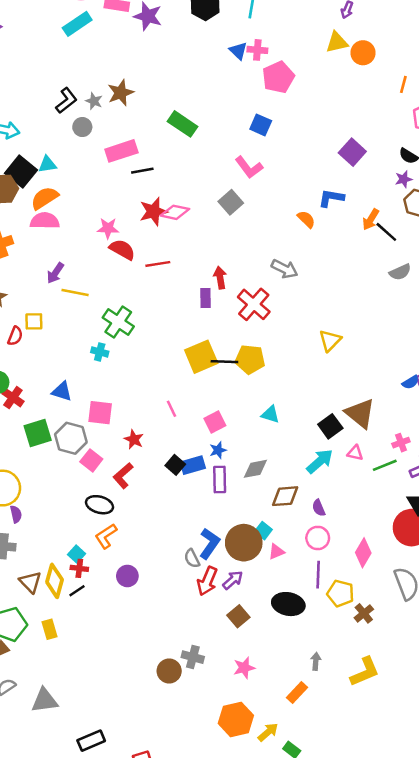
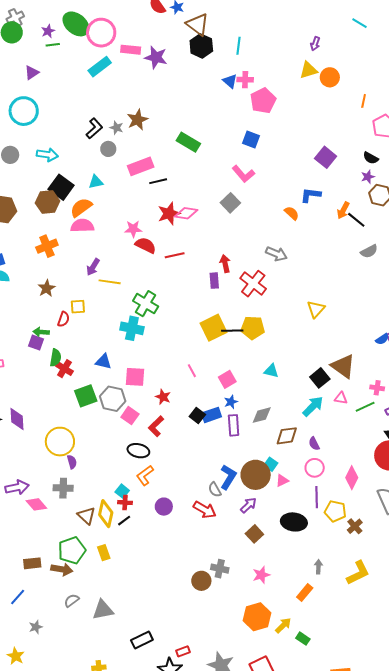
cyan triangle: (47, 164) -> (96, 182), moved
cyan cross: (100, 352) -> (132, 328), size x1.6
pink cross: (401, 443) -> (377, 388), turned 32
red arrow: (207, 581) -> (205, 510), moved, turned -80

